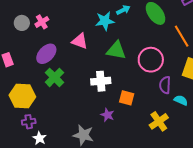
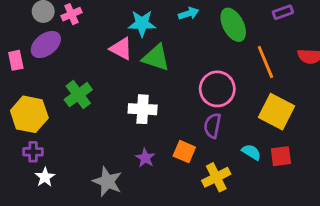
cyan star: (105, 21) -> (142, 23), moved
green triangle: (116, 50) -> (156, 58), moved
purple ellipse: (46, 54) -> (46, 44), moved
purple semicircle: (165, 85) -> (212, 126), moved
orange square: (127, 98) -> (184, 152), moved

